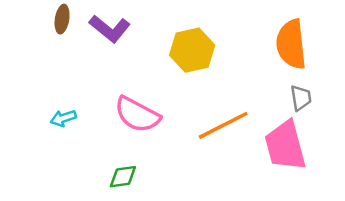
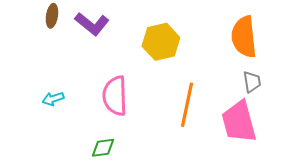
pink semicircle: (137, 115) -> (115, 96), turned 60
orange line: (223, 125) -> (187, 105), turned -51

